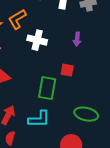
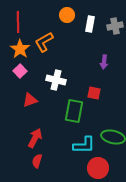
white cross: (37, 40) -> (56, 80), moved
cyan L-shape: (39, 119) -> (84, 145), moved

